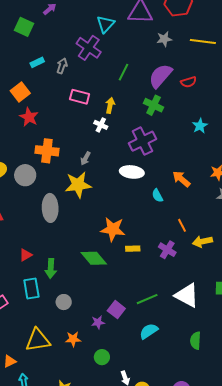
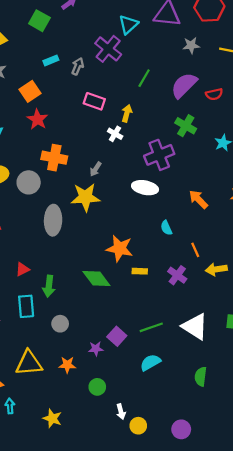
green cross: (154, 105) -> (186, 126), moved
cyan semicircle: (157, 196) -> (166, 228), moved

